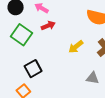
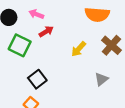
gray triangle: (93, 78) -> (101, 79), turned -40

